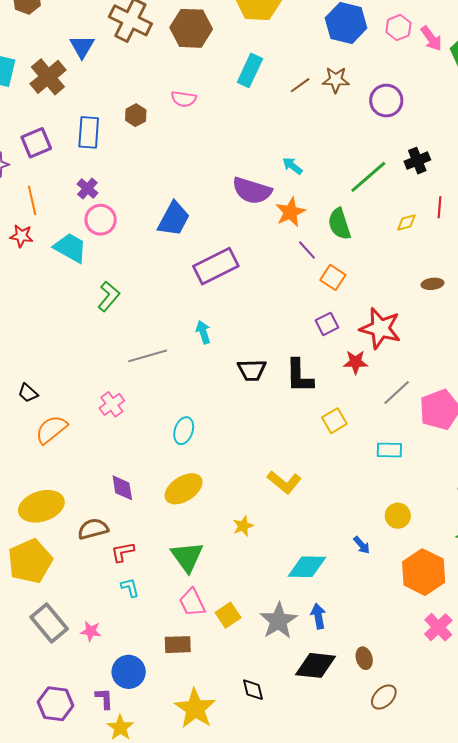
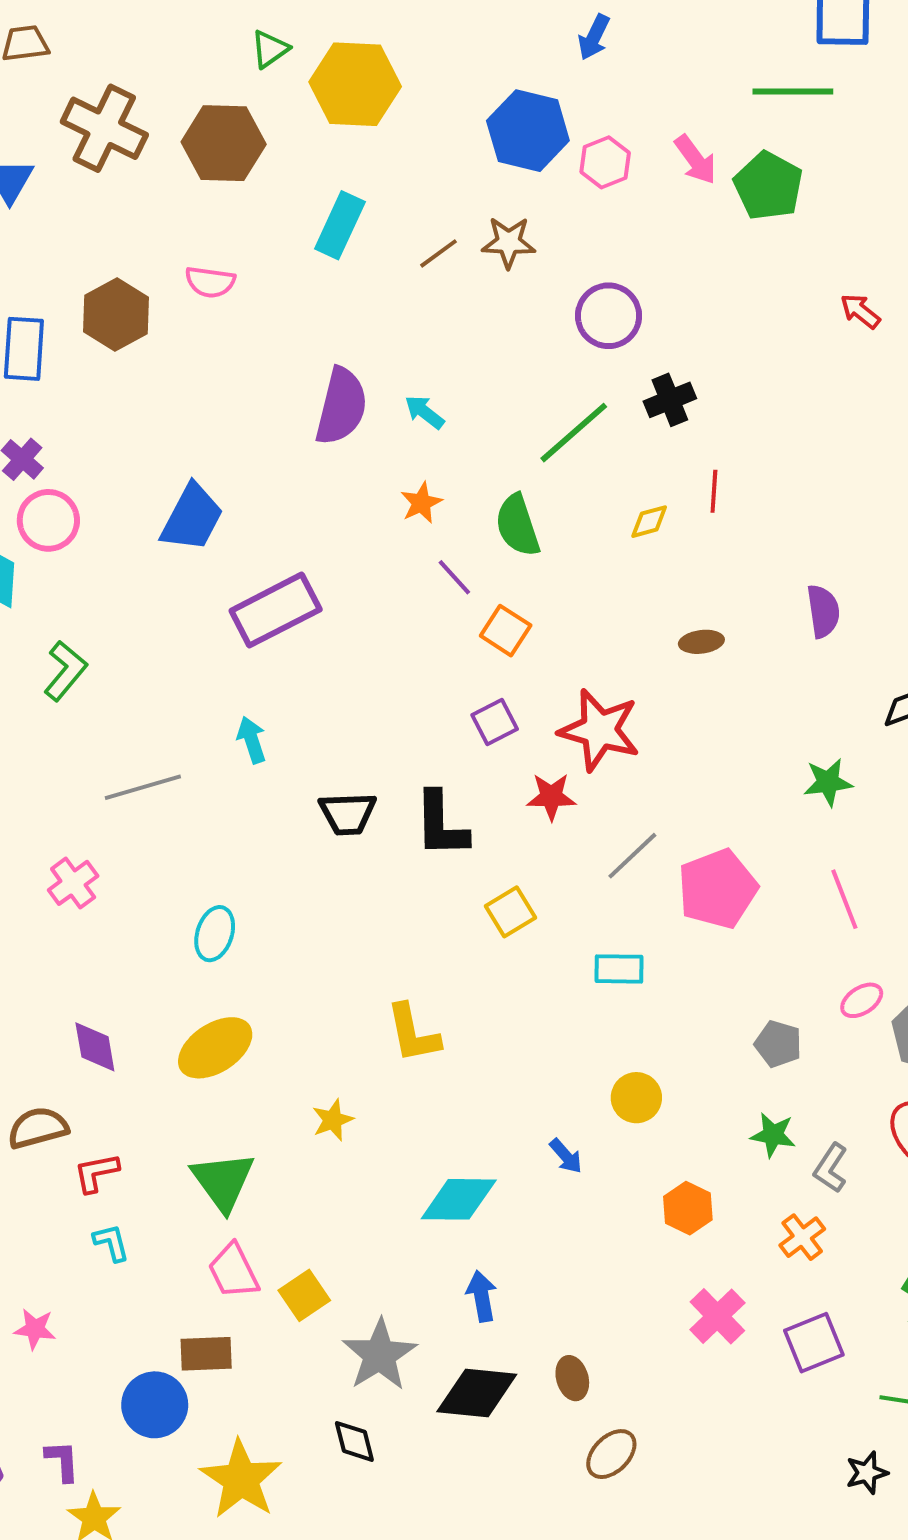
pink hexagon: (398, 28) -> (605, 162), moved
purple circle: (386, 101) -> (609, 316), moved
brown hexagon: (136, 115) -> (116, 315), size x1.6
purple semicircle: (252, 191) -> (341, 406), moved, turned -93
orange star: (290, 212) -> (421, 503), size x0.7
yellow L-shape: (284, 482) -> (413, 1033), turned 40
orange hexagon: (424, 572) -> (688, 1208), size x0.6
gray star: (279, 621) -> (380, 1355), moved
blue circle: (129, 672) -> (155, 1405), moved

